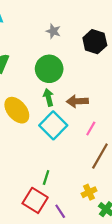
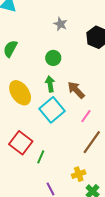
green circle: (49, 69) -> (53, 58), size x0.6
brown arrow: (77, 101) -> (76, 90), turned 42
red square: (35, 200) -> (21, 143), moved

